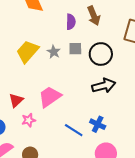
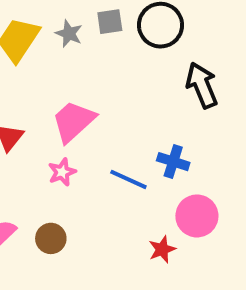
black arrow: (104, 86) -> (202, 85), moved, turned -90
pink star: (29, 120) -> (62, 172), moved

